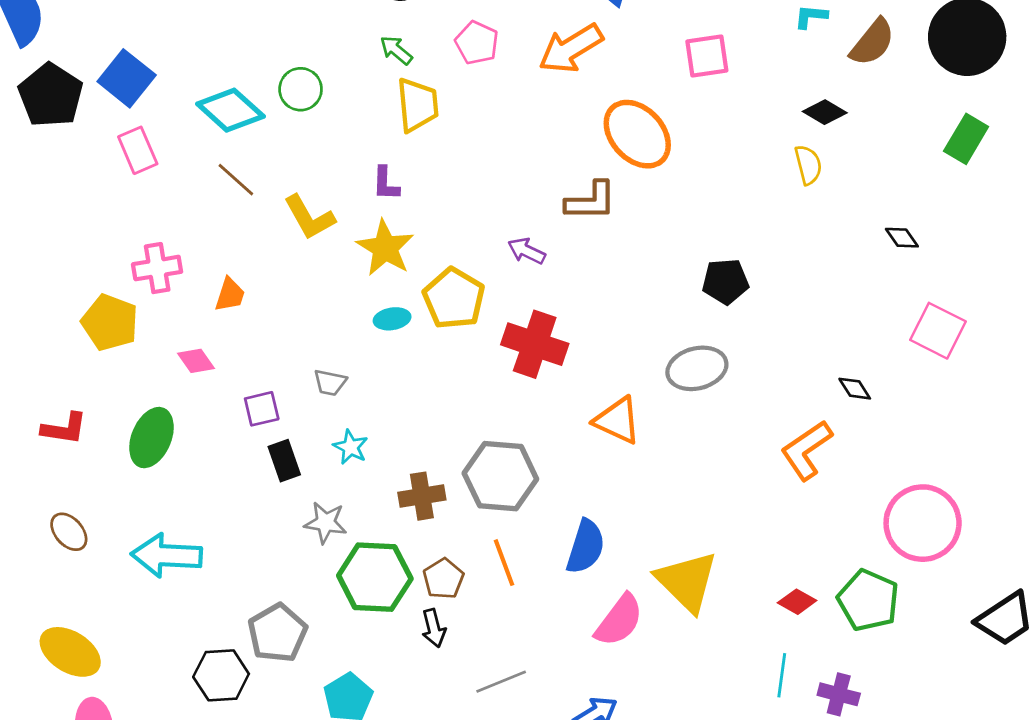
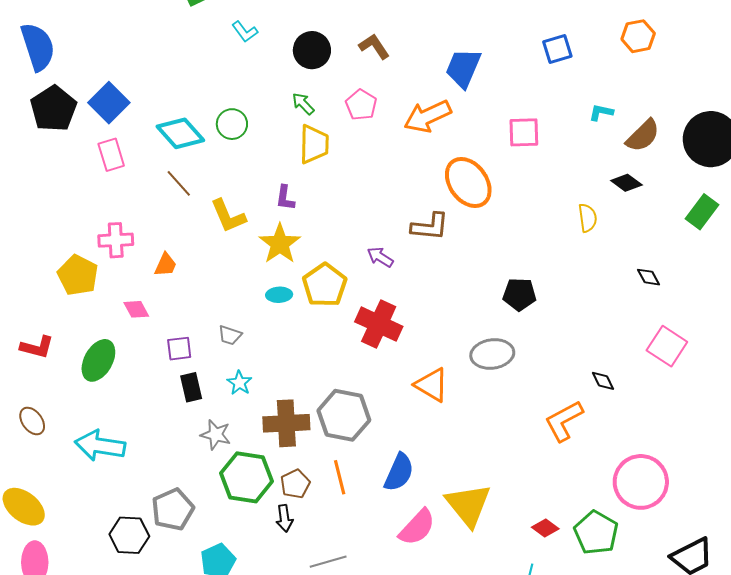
black diamond: (825, 112) -> (626, 183), moved
brown cross: (422, 496) -> (286, 423), size x1.4

